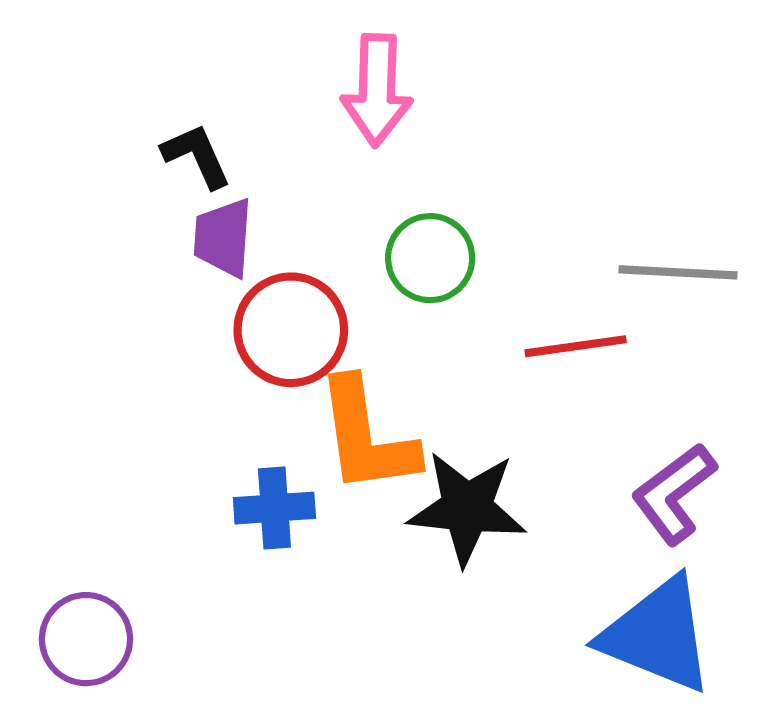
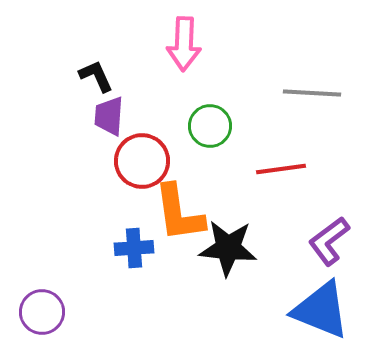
gray line: (678, 272) -> (312, 93), moved

